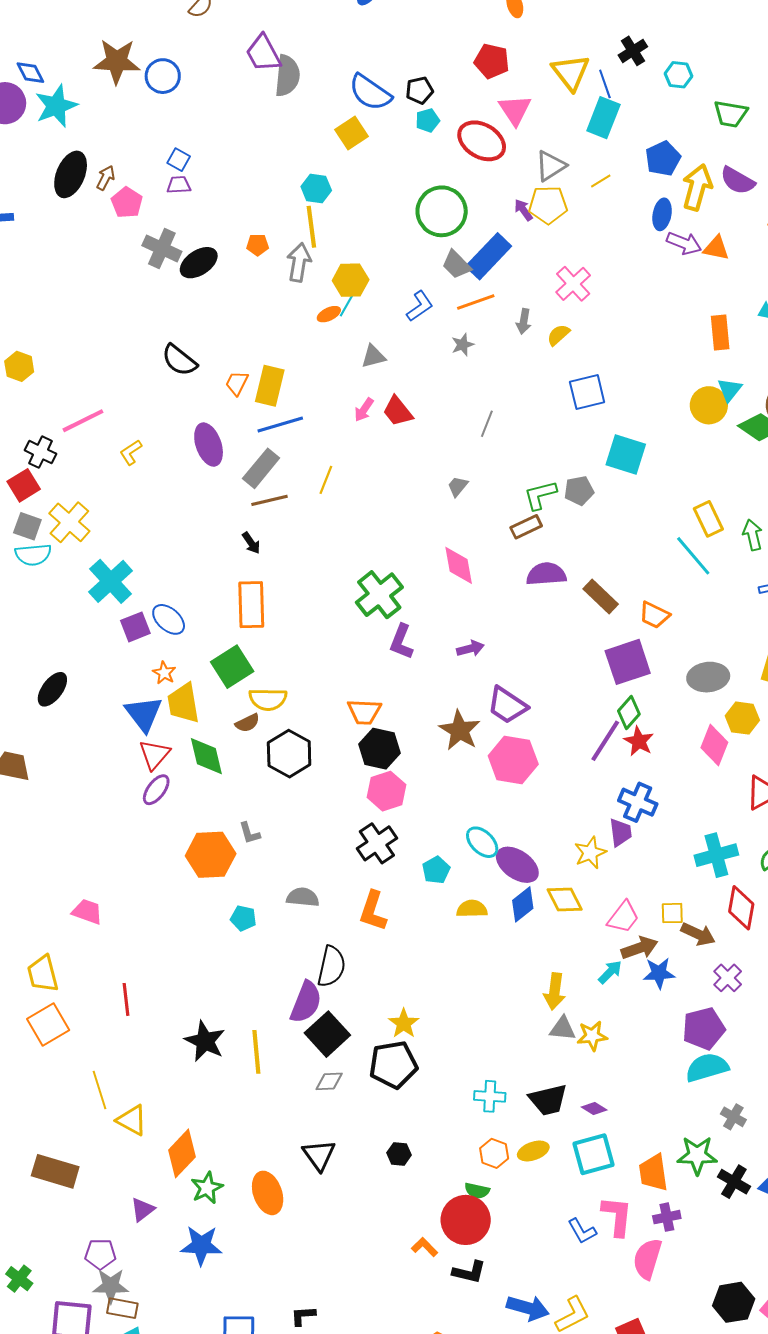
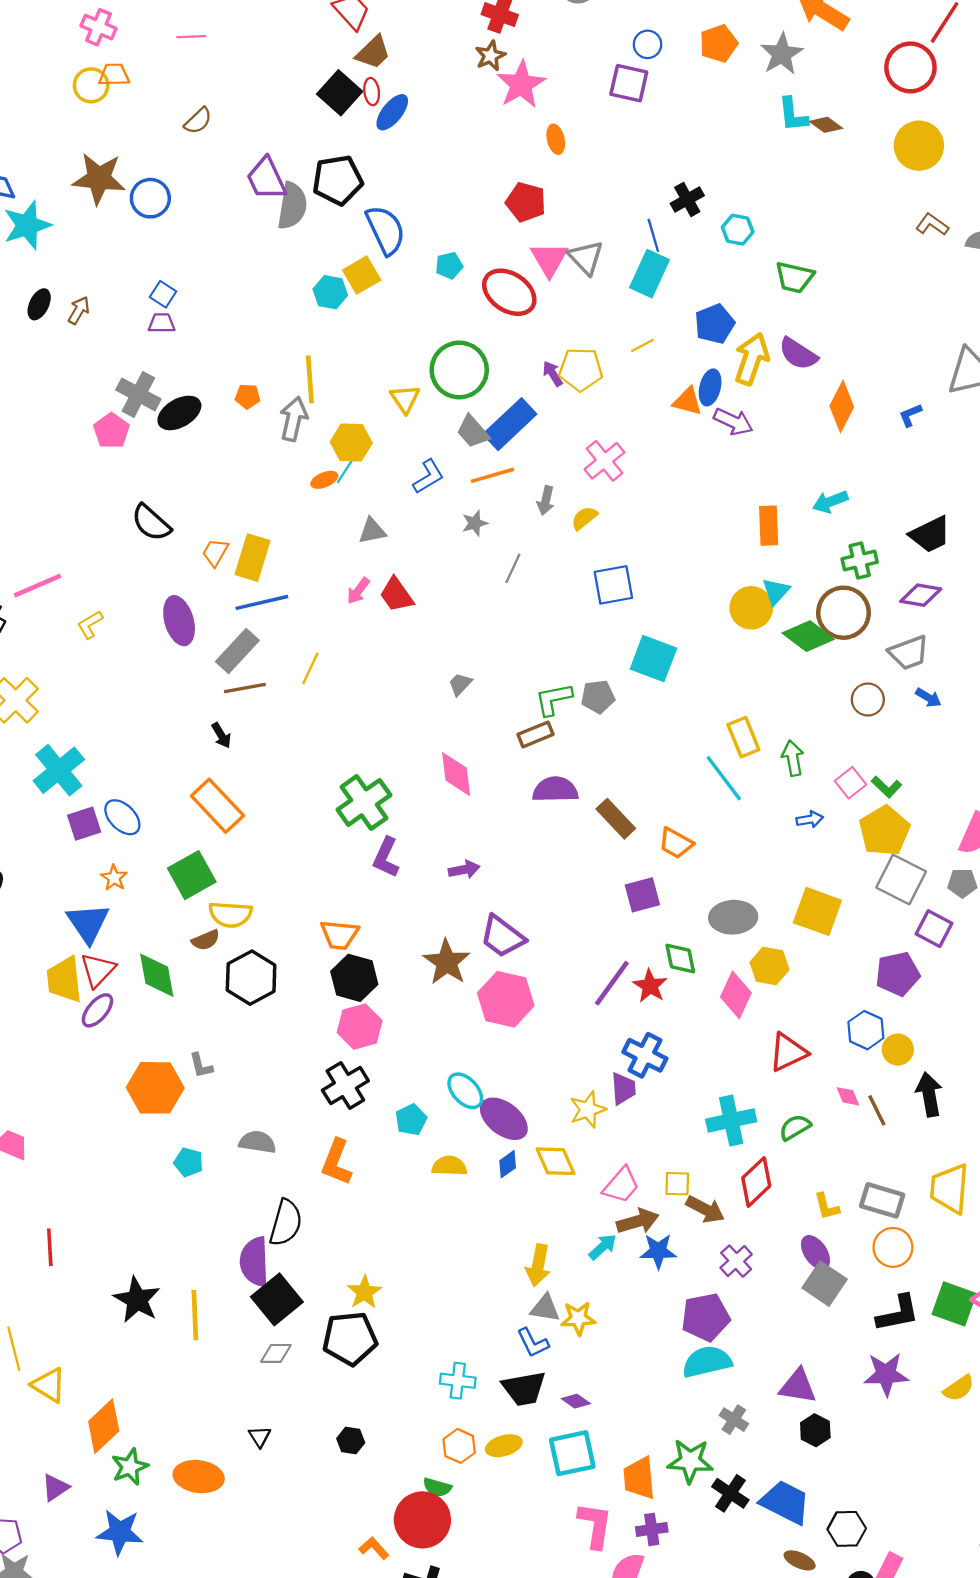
yellow triangle: (571, 72) -> (405, 399), moved, size x0.7
black pentagon: (420, 90) -> (338, 180), moved, size x1.6
blue semicircle: (370, 92) -> (386, 230), turned -153
gray triangle: (551, 166) -> (586, 258), moved, turned -44
black ellipse: (71, 174) -> (39, 304), size x0.6
cyan hexagon: (316, 189) -> (330, 292), moved
pink pentagon: (127, 203) -> (111, 431), moved
orange triangle: (716, 248) -> (687, 401), moved
gray line: (487, 424) -> (513, 568), moved
orange rectangle: (251, 605) -> (217, 806), turned -45
purple square: (628, 662) -> (642, 895), size x0.7
yellow trapezoid: (183, 703) -> (64, 980), moved
green diamond: (629, 712) -> (680, 958), moved, turned -56
blue diamond: (523, 904) -> (508, 1164), size x0.7
red diamond: (741, 908) -> (756, 1182), turned 33
purple semicircle: (306, 1002) -> (254, 1262), turned 153
black triangle: (319, 1155) -> (260, 1437), size x0.6
orange ellipse: (268, 1193) -> (199, 1477), turned -66
blue L-shape: (582, 1231) -> (533, 1343), moved

